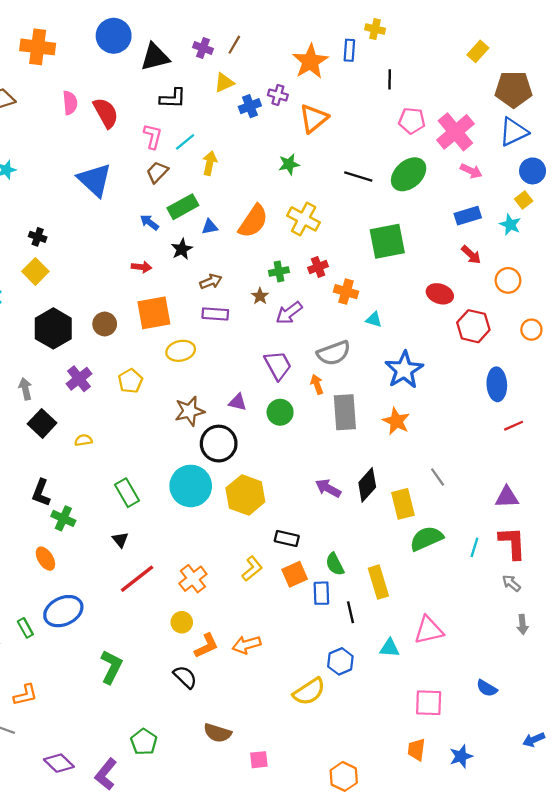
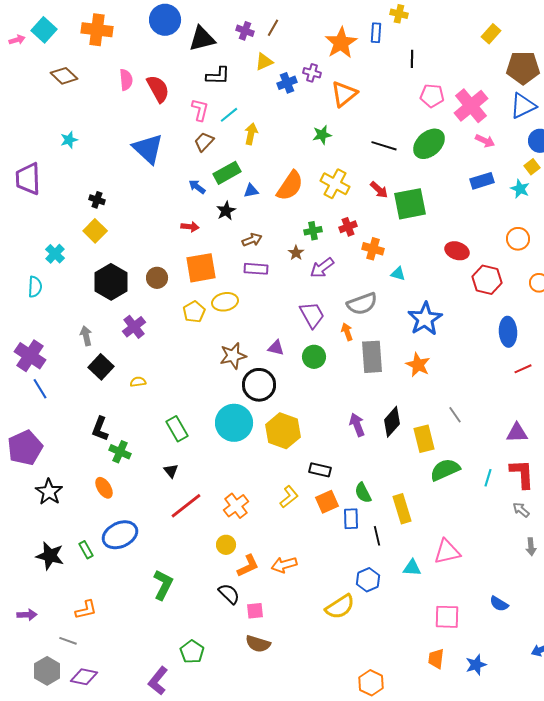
red arrow: (471, 255) -> (379, 190), moved
yellow pentagon: (130, 381) -> (194, 312), moved
purple arrow: (328, 488) -> (357, 425), turned 40
pink square: (259, 760) -> (255, 611), moved
purple diamond: (59, 763) -> (84, 677), moved, turned -32

